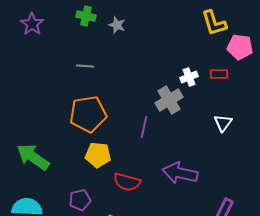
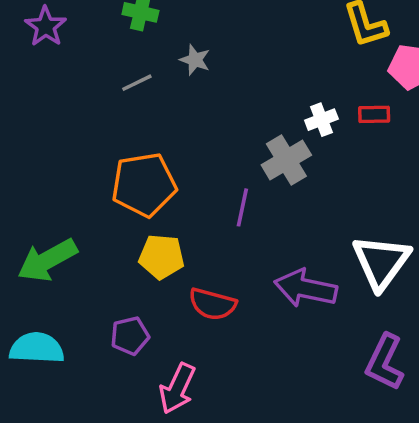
gray star: (117, 25) -> (195, 60), moved
gray line: (85, 66) -> (137, 83), moved, turned -30
white triangle: (223, 123) -> (381, 262), moved, size x1.8
green arrow: (33, 157) -> (47, 260), turned -64

